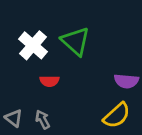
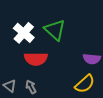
red semicircle: (49, 81) -> (36, 59), size x1.6

